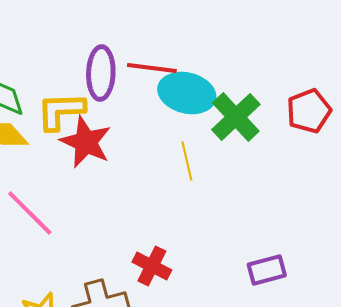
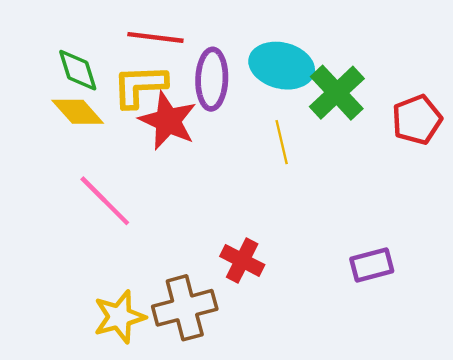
red line: (152, 68) -> (155, 37), moved
purple ellipse: (101, 73) -> (212, 79), moved
red pentagon: (309, 111) -> (417, 120), moved

